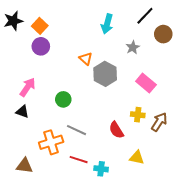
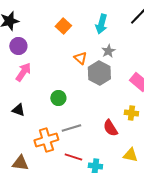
orange square: (40, 26) -> (63, 26), moved
purple circle: (41, 46) -> (18, 46), moved
gray star: (133, 47) -> (108, 51), moved
pink arrow: (28, 87) -> (23, 72), moved
gray line: (77, 130) -> (71, 128), turned -42

